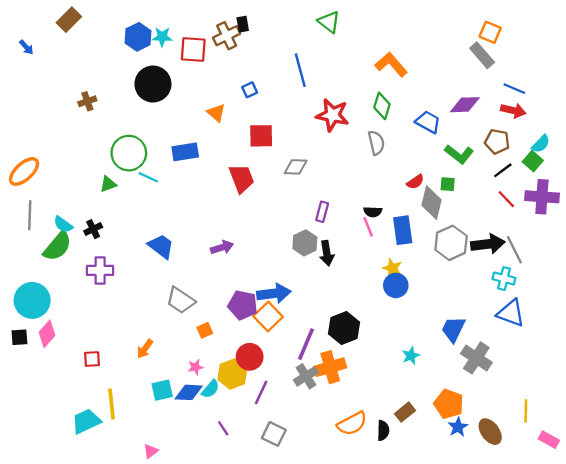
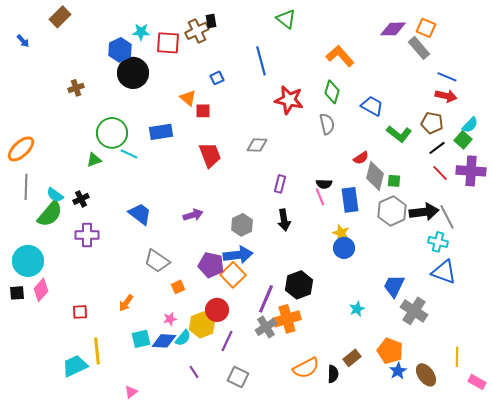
blue hexagon: (138, 37) -> (120, 50), moved
purple diamond: (465, 105) -> (393, 29), moved
red square: (261, 136) -> (203, 111), moved, size x0.7
green square: (448, 184) -> (394, 181), moved
gray hexagon: (305, 243) -> (242, 225), moved

